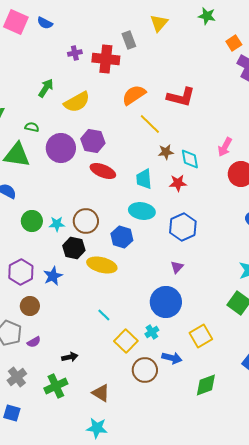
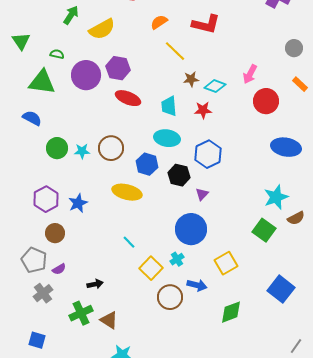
orange semicircle: (134, 95) -> (159, 22), size x0.7
cyan diamond: (190, 159) -> (215, 86), turned -60
black hexagon: (74, 248) -> (179, 175), moved
gray cross: (17, 377) -> (43, 293), moved
brown triangle: (101, 393) -> (109, 320), moved

